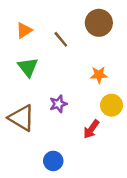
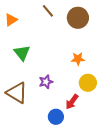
orange triangle: (24, 30) -> (11, 20), moved
brown line: (61, 39) -> (48, 11), moved
blue circle: (53, 161) -> (56, 117), moved

